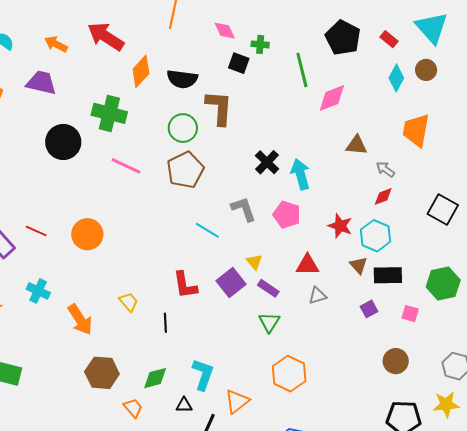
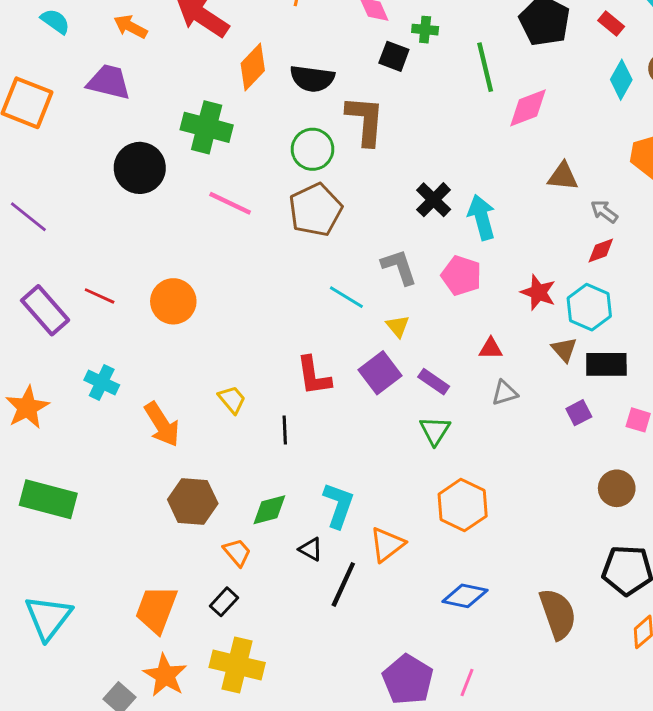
yellow triangle: (254, 262) -> (398, 326), moved
red triangle: (307, 265) -> (491, 348), size x0.7
black triangle: (184, 405) -> (311, 549), turned 30

